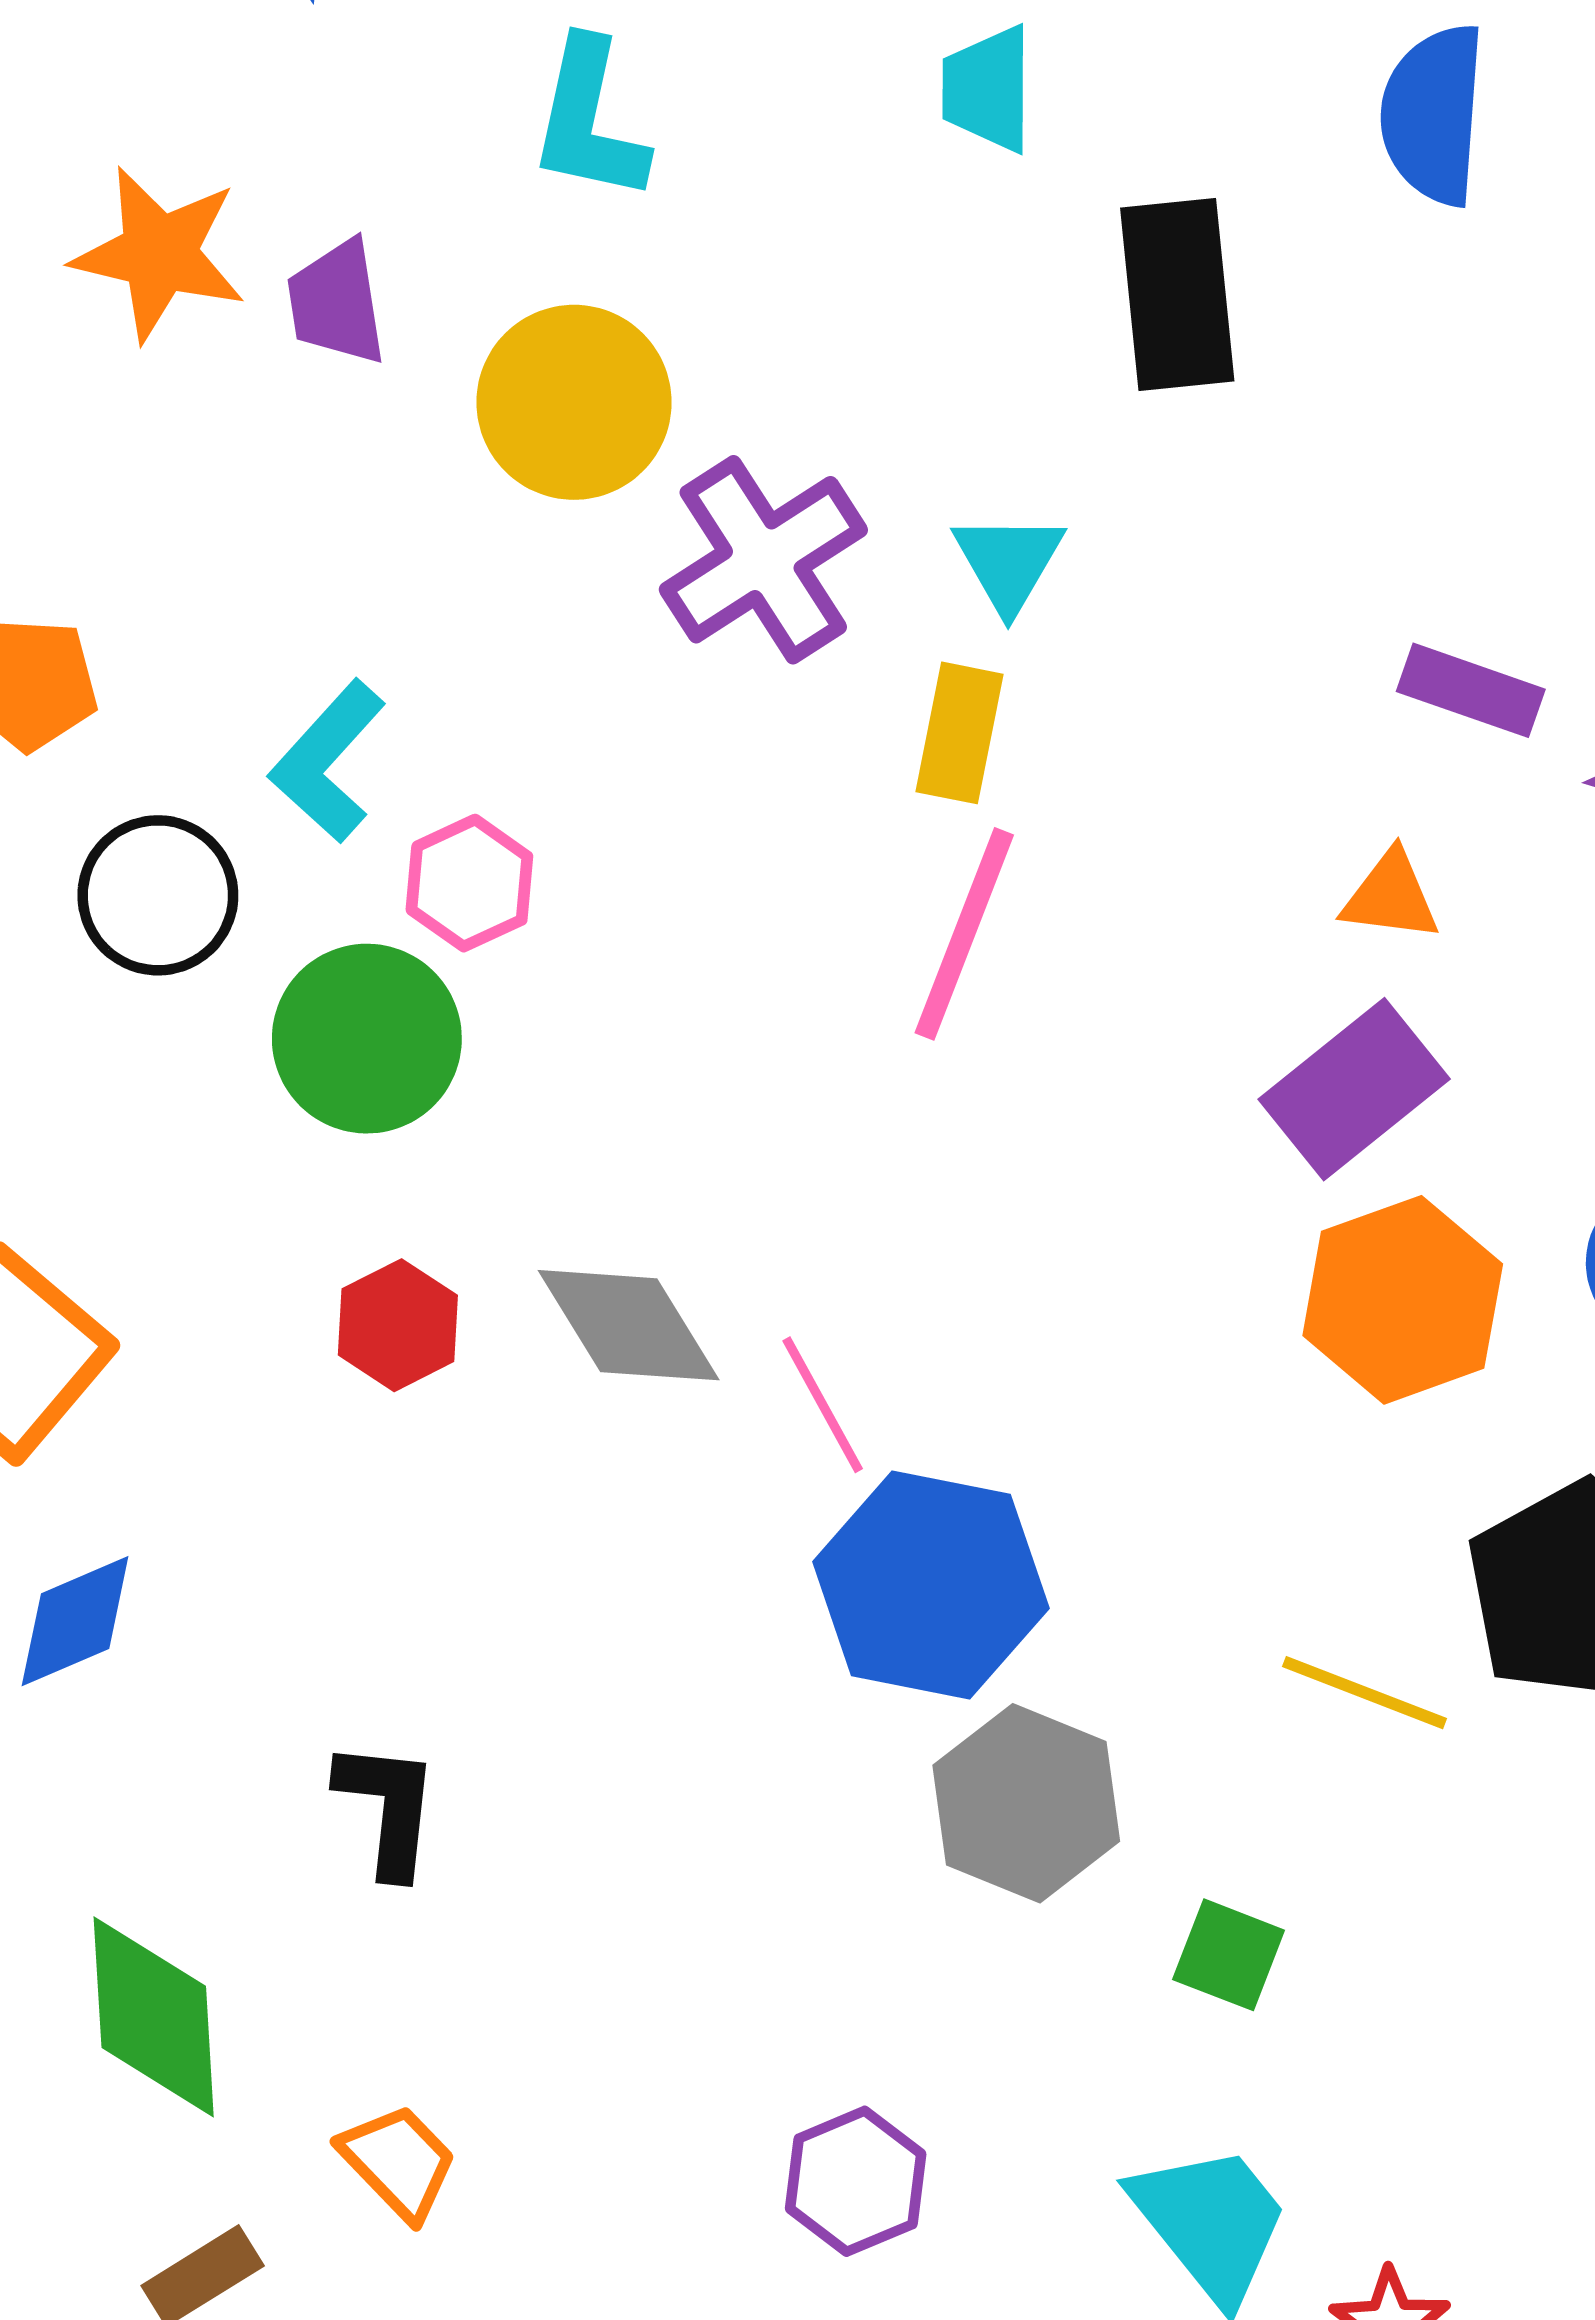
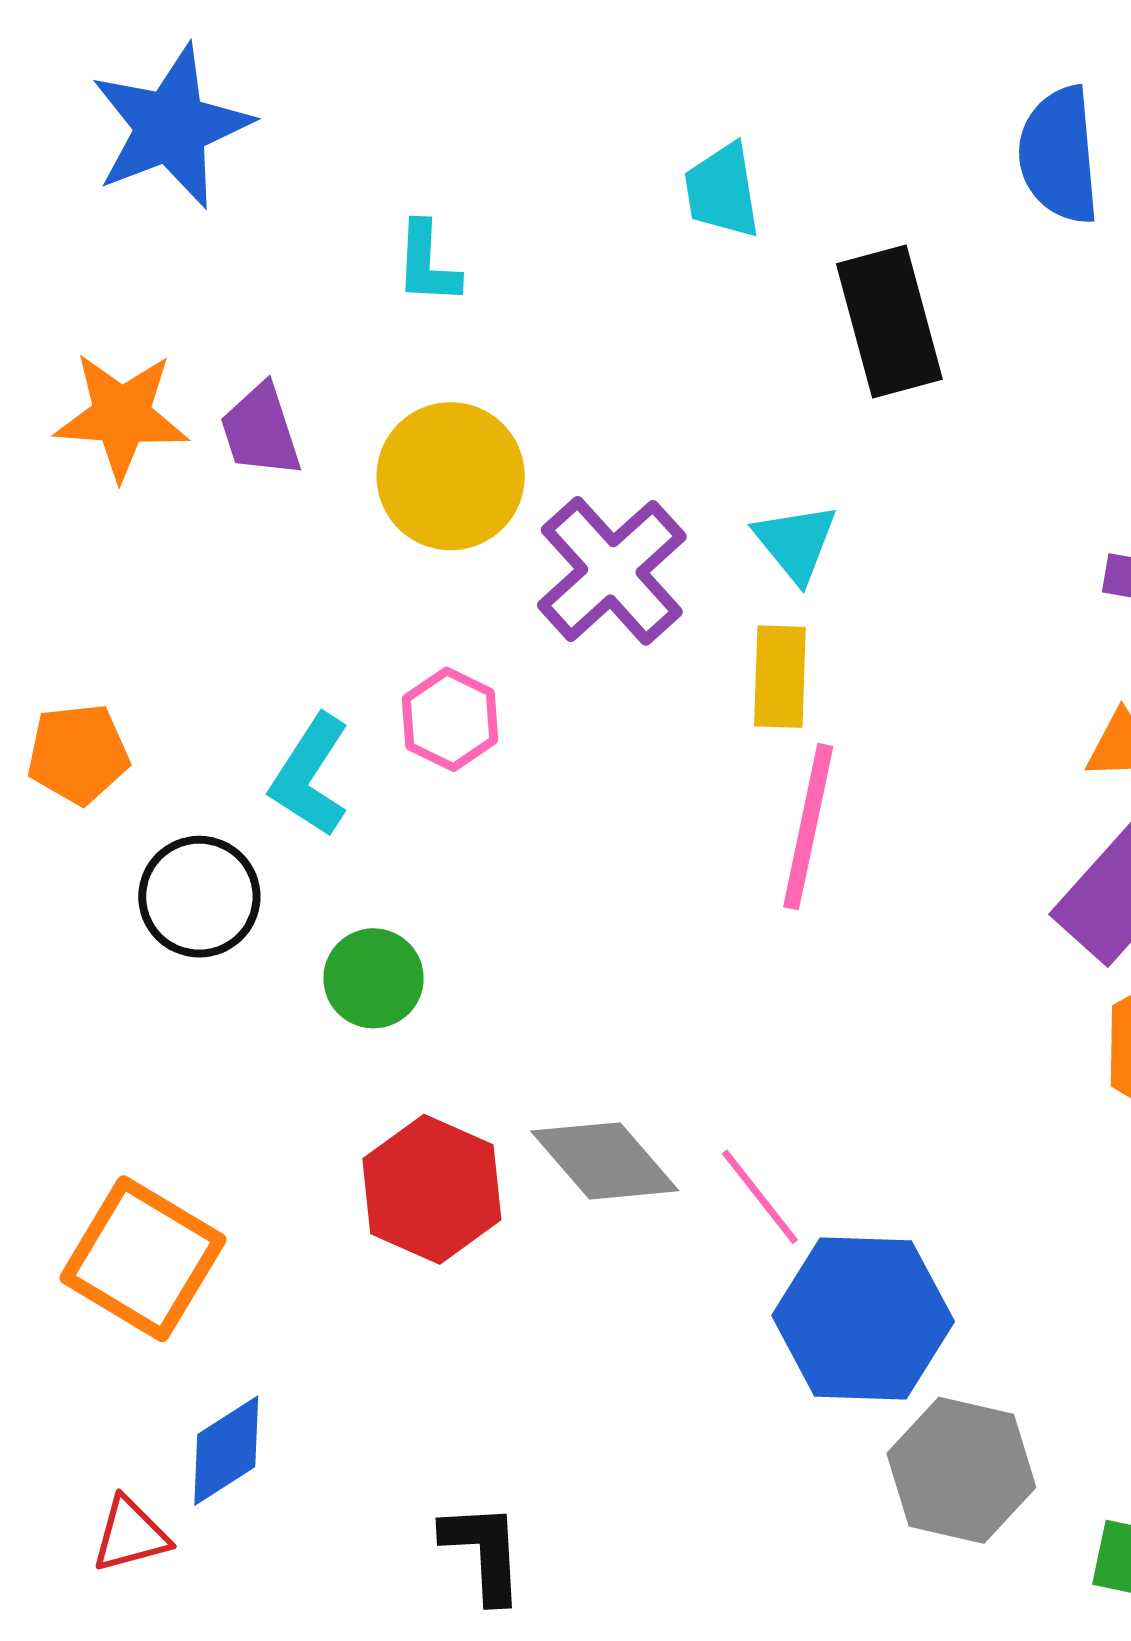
cyan L-shape: (589, 121) -> (427, 263), size x0.7
pink hexagon: (469, 883) -> (450, 719), moved
green circle: (367, 1039) -> (374, 978), size x0.7
red hexagon: (398, 1325) -> (432, 1189), size x1.5

